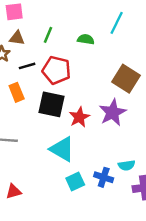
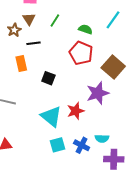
brown triangle: (17, 38) -> (29, 19), turned 40
red pentagon: (56, 70) -> (81, 53), moved
black square: (52, 104) -> (48, 78), size x0.6
red star: (79, 117) -> (76, 111), moved

